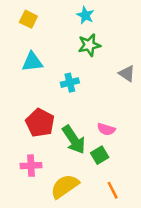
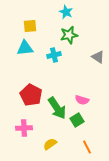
yellow square: (28, 19) -> (30, 26), moved, turned -32
cyan cross: (70, 83) -> (54, 55), moved
yellow semicircle: (65, 186) -> (50, 144), size x0.6

